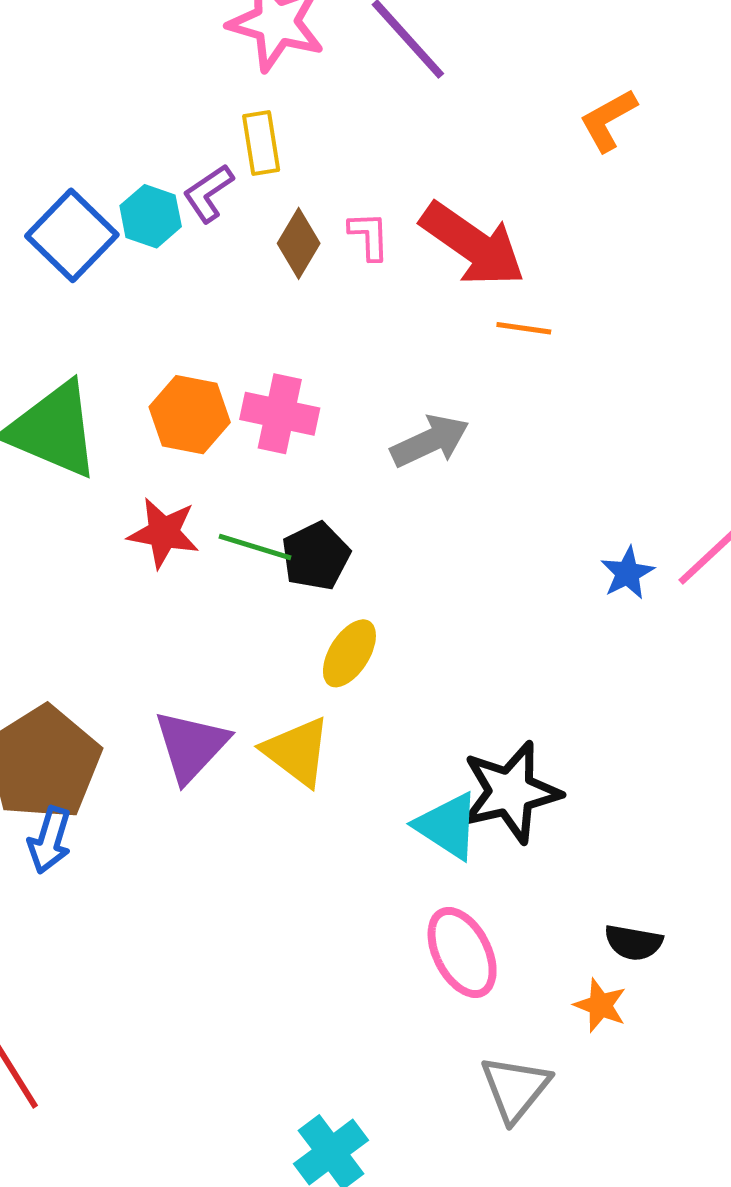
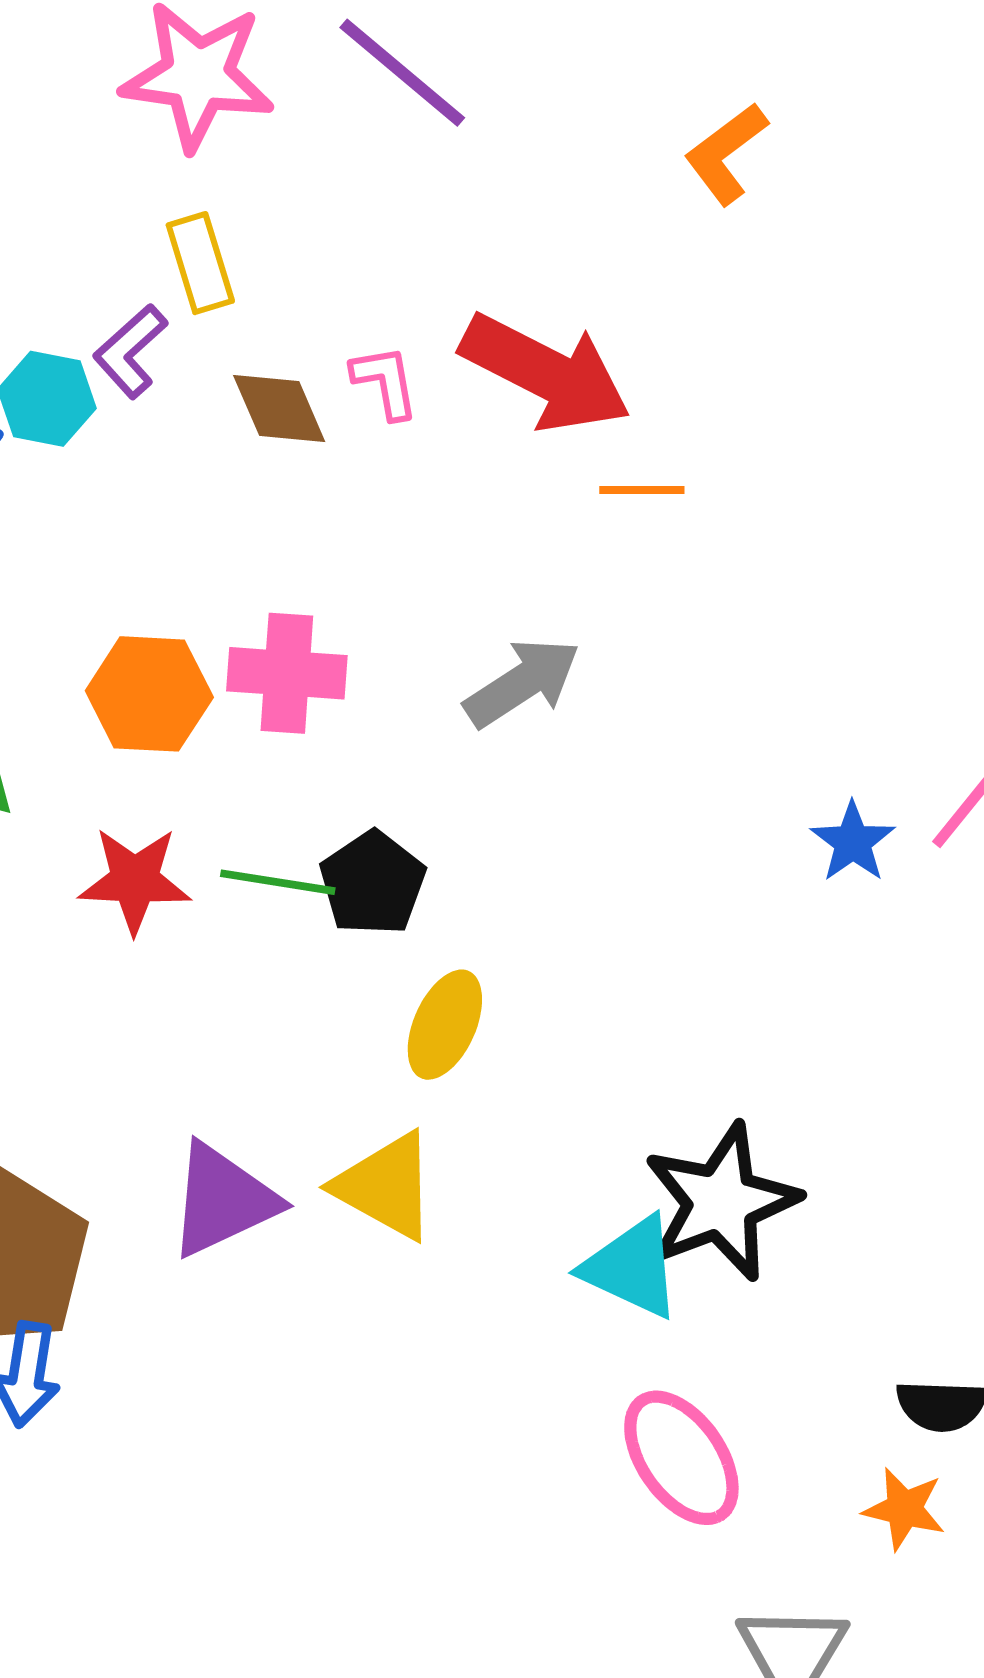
brown diamond: (299, 243) -> (279, 409), turned -46
purple triangle: (191, 746) -> (223, 1200), turned 30

